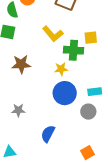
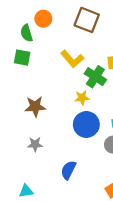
green cross: (73, 50) -> (95, 77), turned 30
brown star: (21, 64) -> (35, 107), moved

